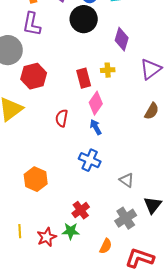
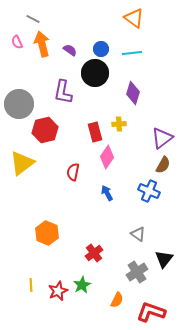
purple L-shape: (32, 24) -> (63, 92), moved
purple triangle: (151, 69) -> (162, 138), moved
blue arrow: (96, 127) -> (107, 193), moved
blue cross: (90, 160) -> (149, 191), moved
red cross: (81, 210) -> (94, 253), moved
green star: (71, 231) -> (82, 285), turned -30

